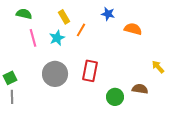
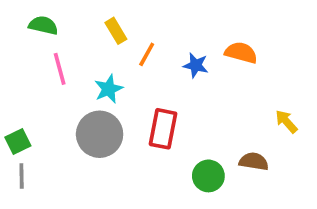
blue star: (108, 14) -> (196, 65), moved
cyan star: (57, 38) -> (109, 89), moved

